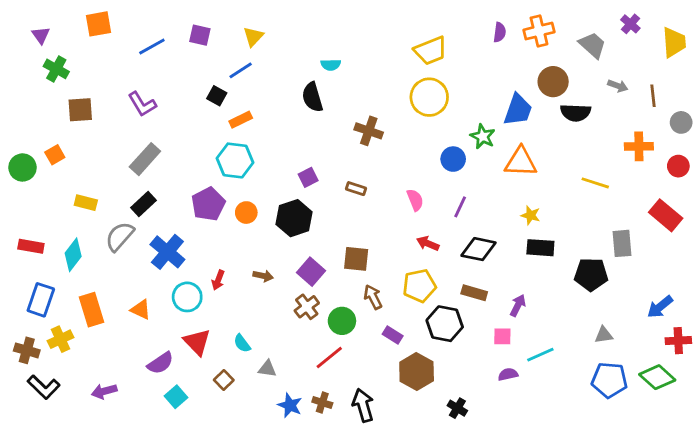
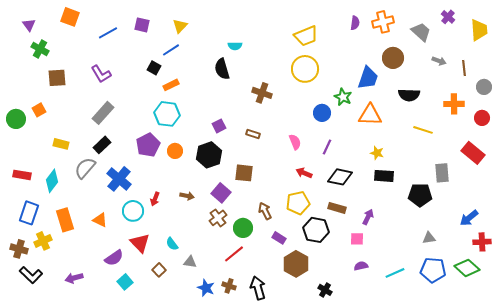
orange square: (99, 24) -> (70, 17), turned 30
black semicircle: (576, 113) -> (409, 95), moved
brown square: (356, 259) -> (244, 173), moved
cyan line: (540, 355) -> (395, 273), moved

